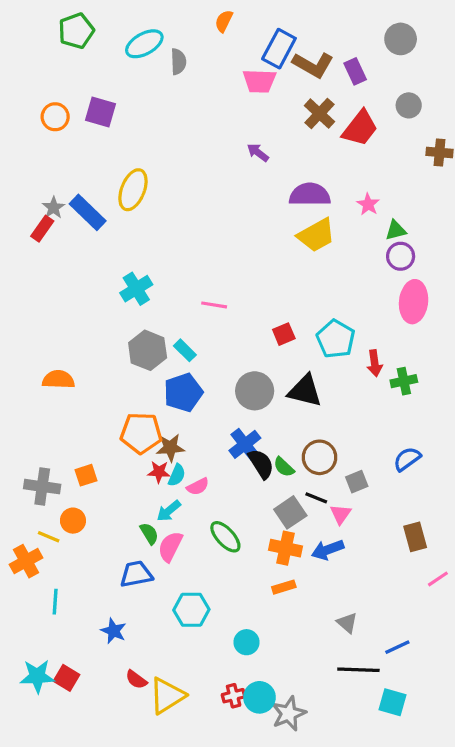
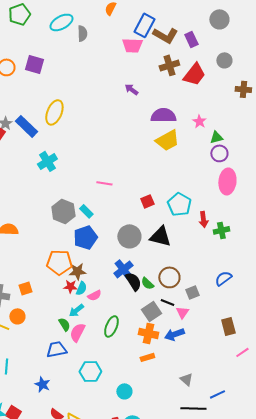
brown cross: (319, 114) -> (169, 65), turned 30
cyan cross: (136, 289) -> (47, 161), moved
green ellipse: (225, 537) -> (111, 326), turned 65

